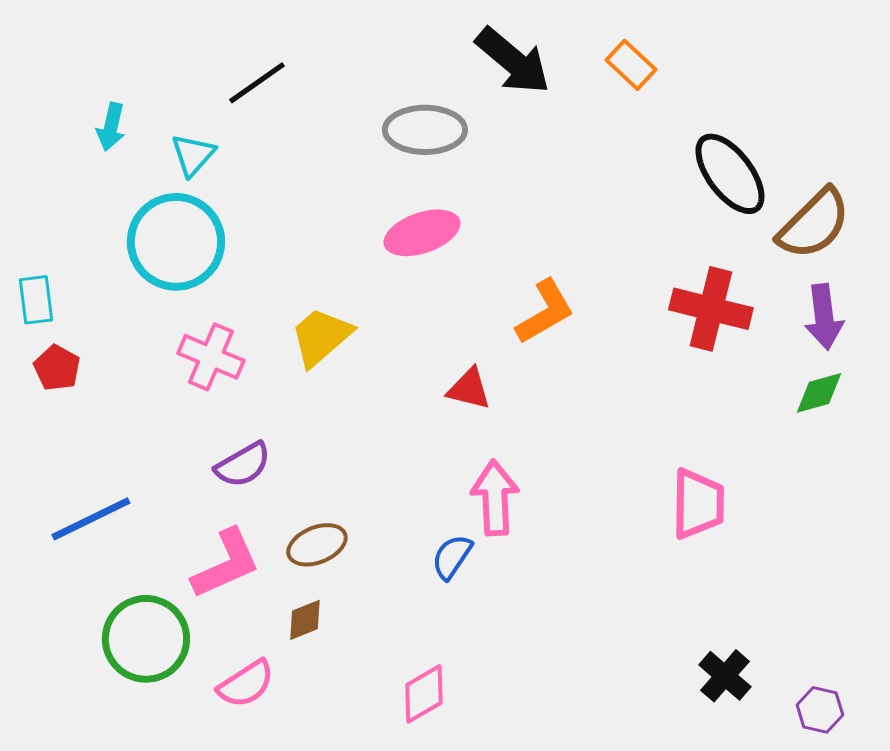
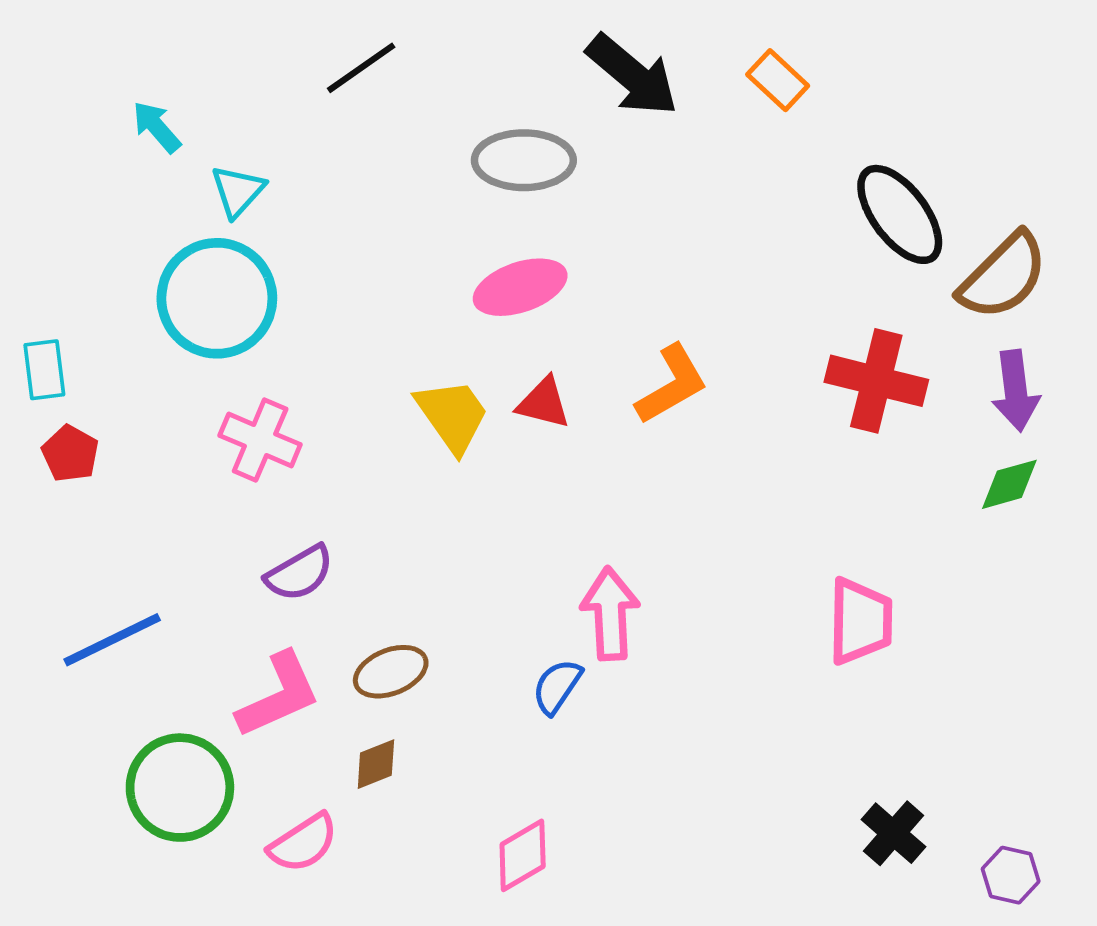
black line: (257, 83) -> (361, 68), moved
cyan arrow: (111, 127) -> (157, 127), moved, turned 126
yellow trapezoid: (321, 337) -> (452, 415), moved, turned 96
red triangle: (469, 389) -> (544, 403), moved

